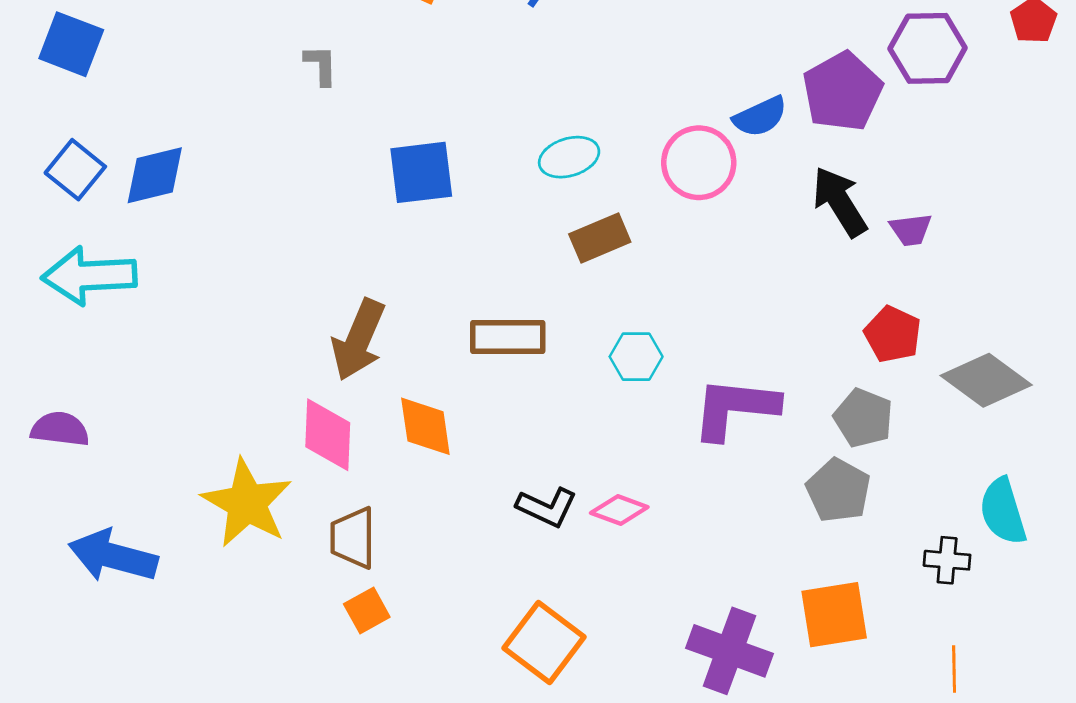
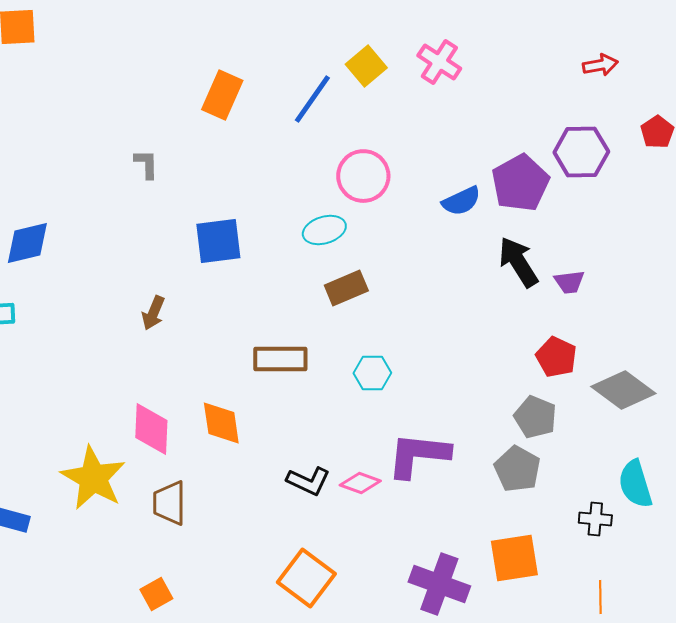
pink circle: (699, 163) -> (363, 176), moved
brown arrow: (358, 340) -> (153, 313), moved, size x0.6
purple L-shape: (735, 408) -> (418, 455), moved
orange square: (367, 610) -> (156, 594), moved

